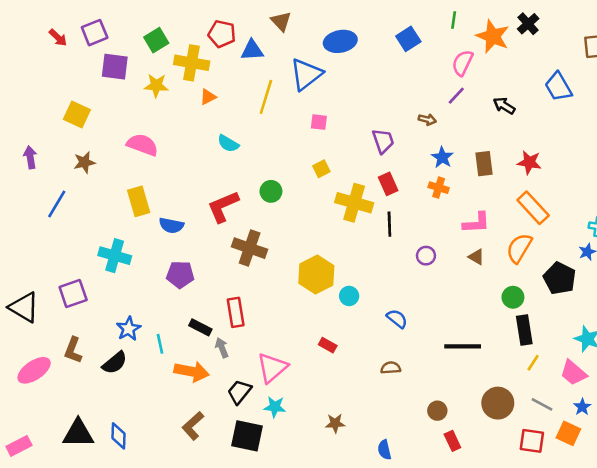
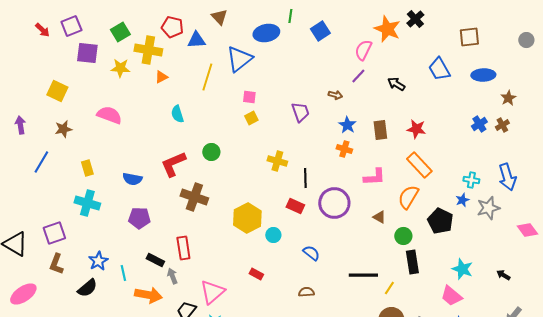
green line: (454, 20) -> (290, 16), moved
cyan semicircle: (228, 143) -> (177, 114), turned 42
yellow square: (321, 169) -> (251, 118), moved
red rectangle: (388, 184) -> (295, 206), moved, turned -42
yellow rectangle: (139, 201) -> (87, 168), moved, size x0.7
yellow cross: (354, 203) -> (277, 161), size x0.7
purple circle: (426, 256) -> (334, 203), size x2.0
brown triangle: (476, 257) -> (379, 217), moved
brown L-shape: (73, 350) -> (56, 264), moved
yellow line: (533, 363) -> (389, 288), moved

